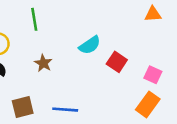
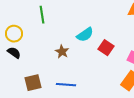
brown star: (43, 63) -> (62, 52), moved

